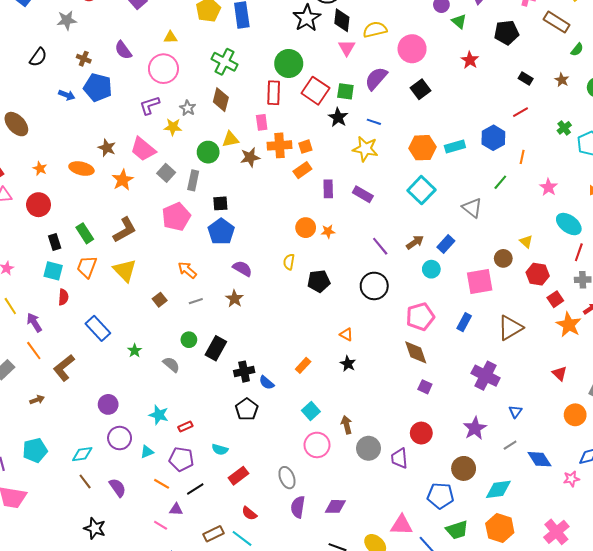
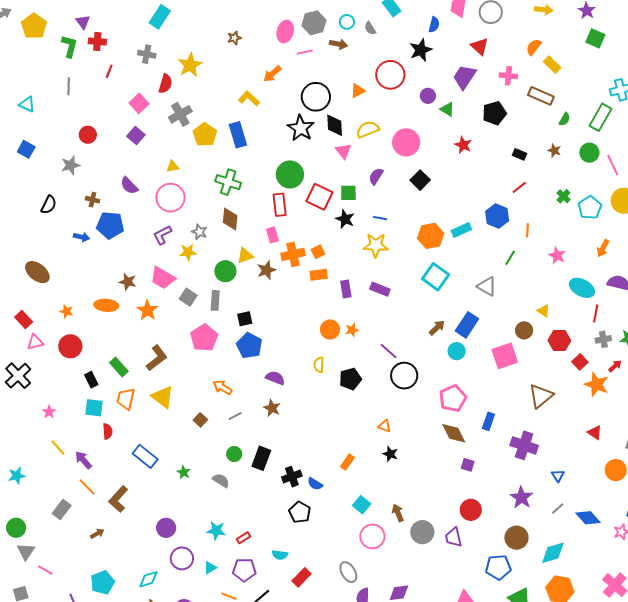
purple semicircle: (376, 79) -> (376, 176), size x0.7
orange rectangle: (302, 170) -> (319, 275), turned 36
blue rectangle: (446, 244) -> (467, 325), size x1.4
purple line: (380, 246) -> (389, 351), moved
blue rectangle: (464, 322) -> (488, 421), moved

